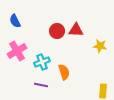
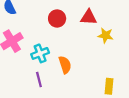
red triangle: (76, 30) -> (89, 17), moved
purple line: (41, 85) -> (39, 79), turned 64

